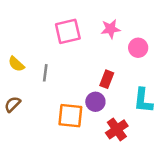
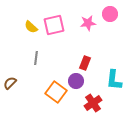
pink circle: (138, 48) -> (110, 14), moved
yellow semicircle: (16, 64) -> (31, 27), moved
orange square: (70, 116) -> (56, 92), turned 30

